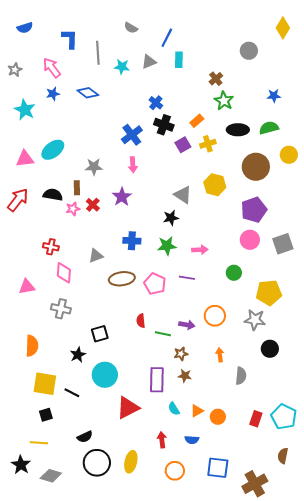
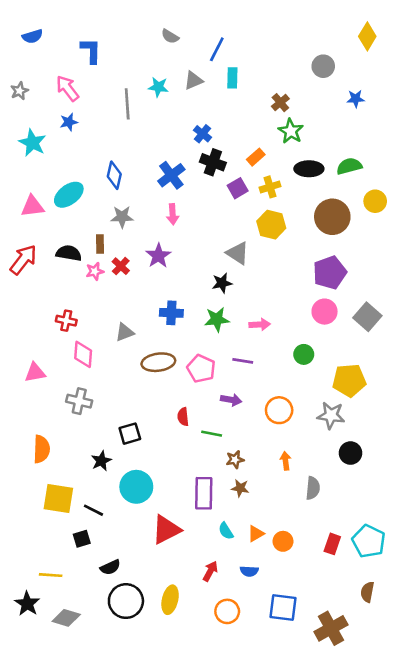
gray line: (98, 53) -> (127, 104), moved
blue diamond: (88, 93) -> (114, 175), moved, turned 65
blue star: (274, 96) -> (356, 99), moved
yellow hexagon: (215, 185) -> (271, 225), moved
gray square: (283, 244) -> (367, 317), turned -30
purple arrow: (187, 325) -> (231, 400), moved
black square: (46, 415) -> (82, 539), moved
red arrow: (162, 440) -> (210, 571), turned 35

